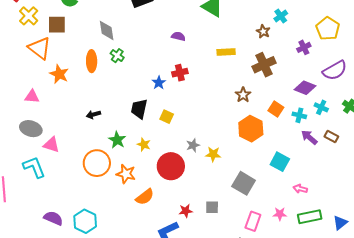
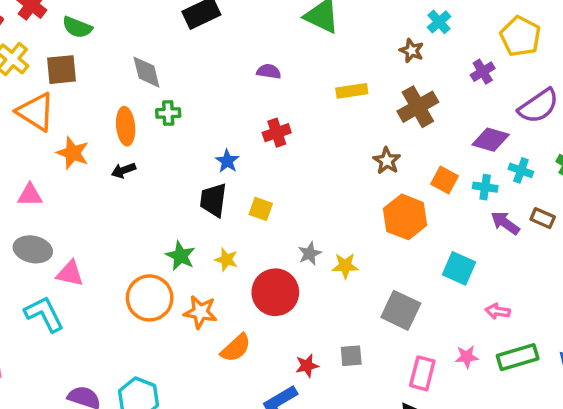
green cross: (117, 56) -> (168, 113), turned -32
blue star: (159, 83) -> (227, 161), moved
black arrow: (93, 115) -> (124, 170), moved

